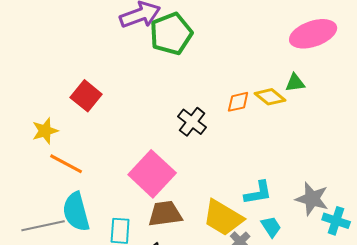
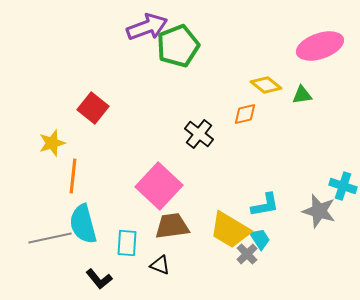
yellow diamond: (270, 97) -> (266, 85), moved
orange line: (66, 164) -> (73, 176), turned 68
cyan cross: (336, 221) -> (343, 186), moved
cyan trapezoid: (271, 227) -> (260, 239), moved

